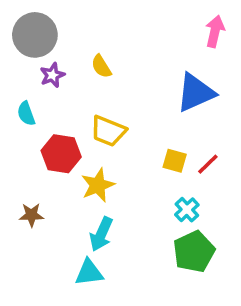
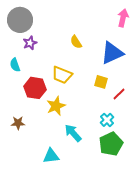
yellow semicircle: (101, 66) -> (76, 42), moved
yellow square: (175, 161) -> (101, 82), moved
cyan arrow: (101, 234) -> (73, 133), moved, turned 114

